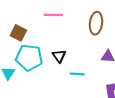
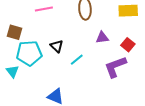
cyan line: (77, 74) -> (77, 60), turned -32

